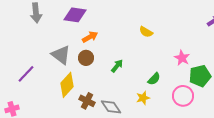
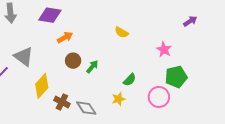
gray triangle: (61, 55) -> (24, 57), moved
brown circle: (86, 58) -> (73, 61), moved
pink star: (182, 58) -> (164, 49), moved

